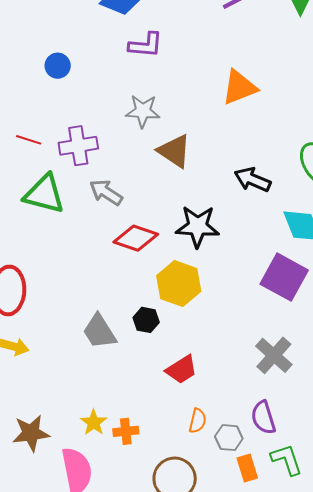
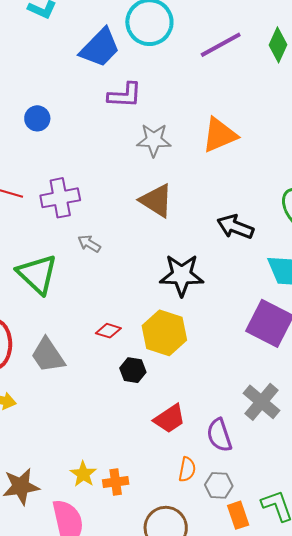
gray star: (143, 111) -> (154, 140), moved
gray arrow: (106, 192) -> (89, 244), size x0.7
green triangle: (44, 194) -> (37, 274), moved, turned 30
red diamond: (136, 238) -> (108, 331), moved, size x0.6
gray trapezoid: (99, 332) -> (48, 355), moved
purple semicircle: (263, 418) -> (219, 435), moved

